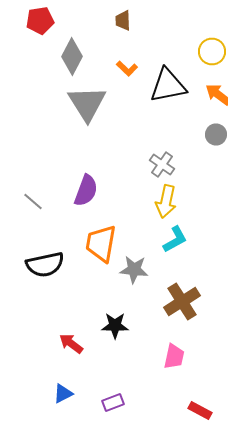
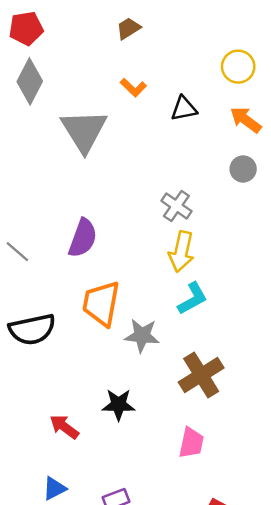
brown trapezoid: (123, 20) -> (128, 28), turned 60
gray diamond: (72, 56) -> (30, 81), moved
black triangle: (168, 86) -> (184, 109), size x0.6

